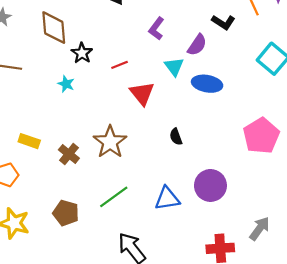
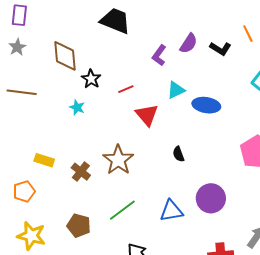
purple semicircle: (197, 45) -> (189, 43), moved
cyan triangle: (174, 67) -> (176, 90), turned 42

